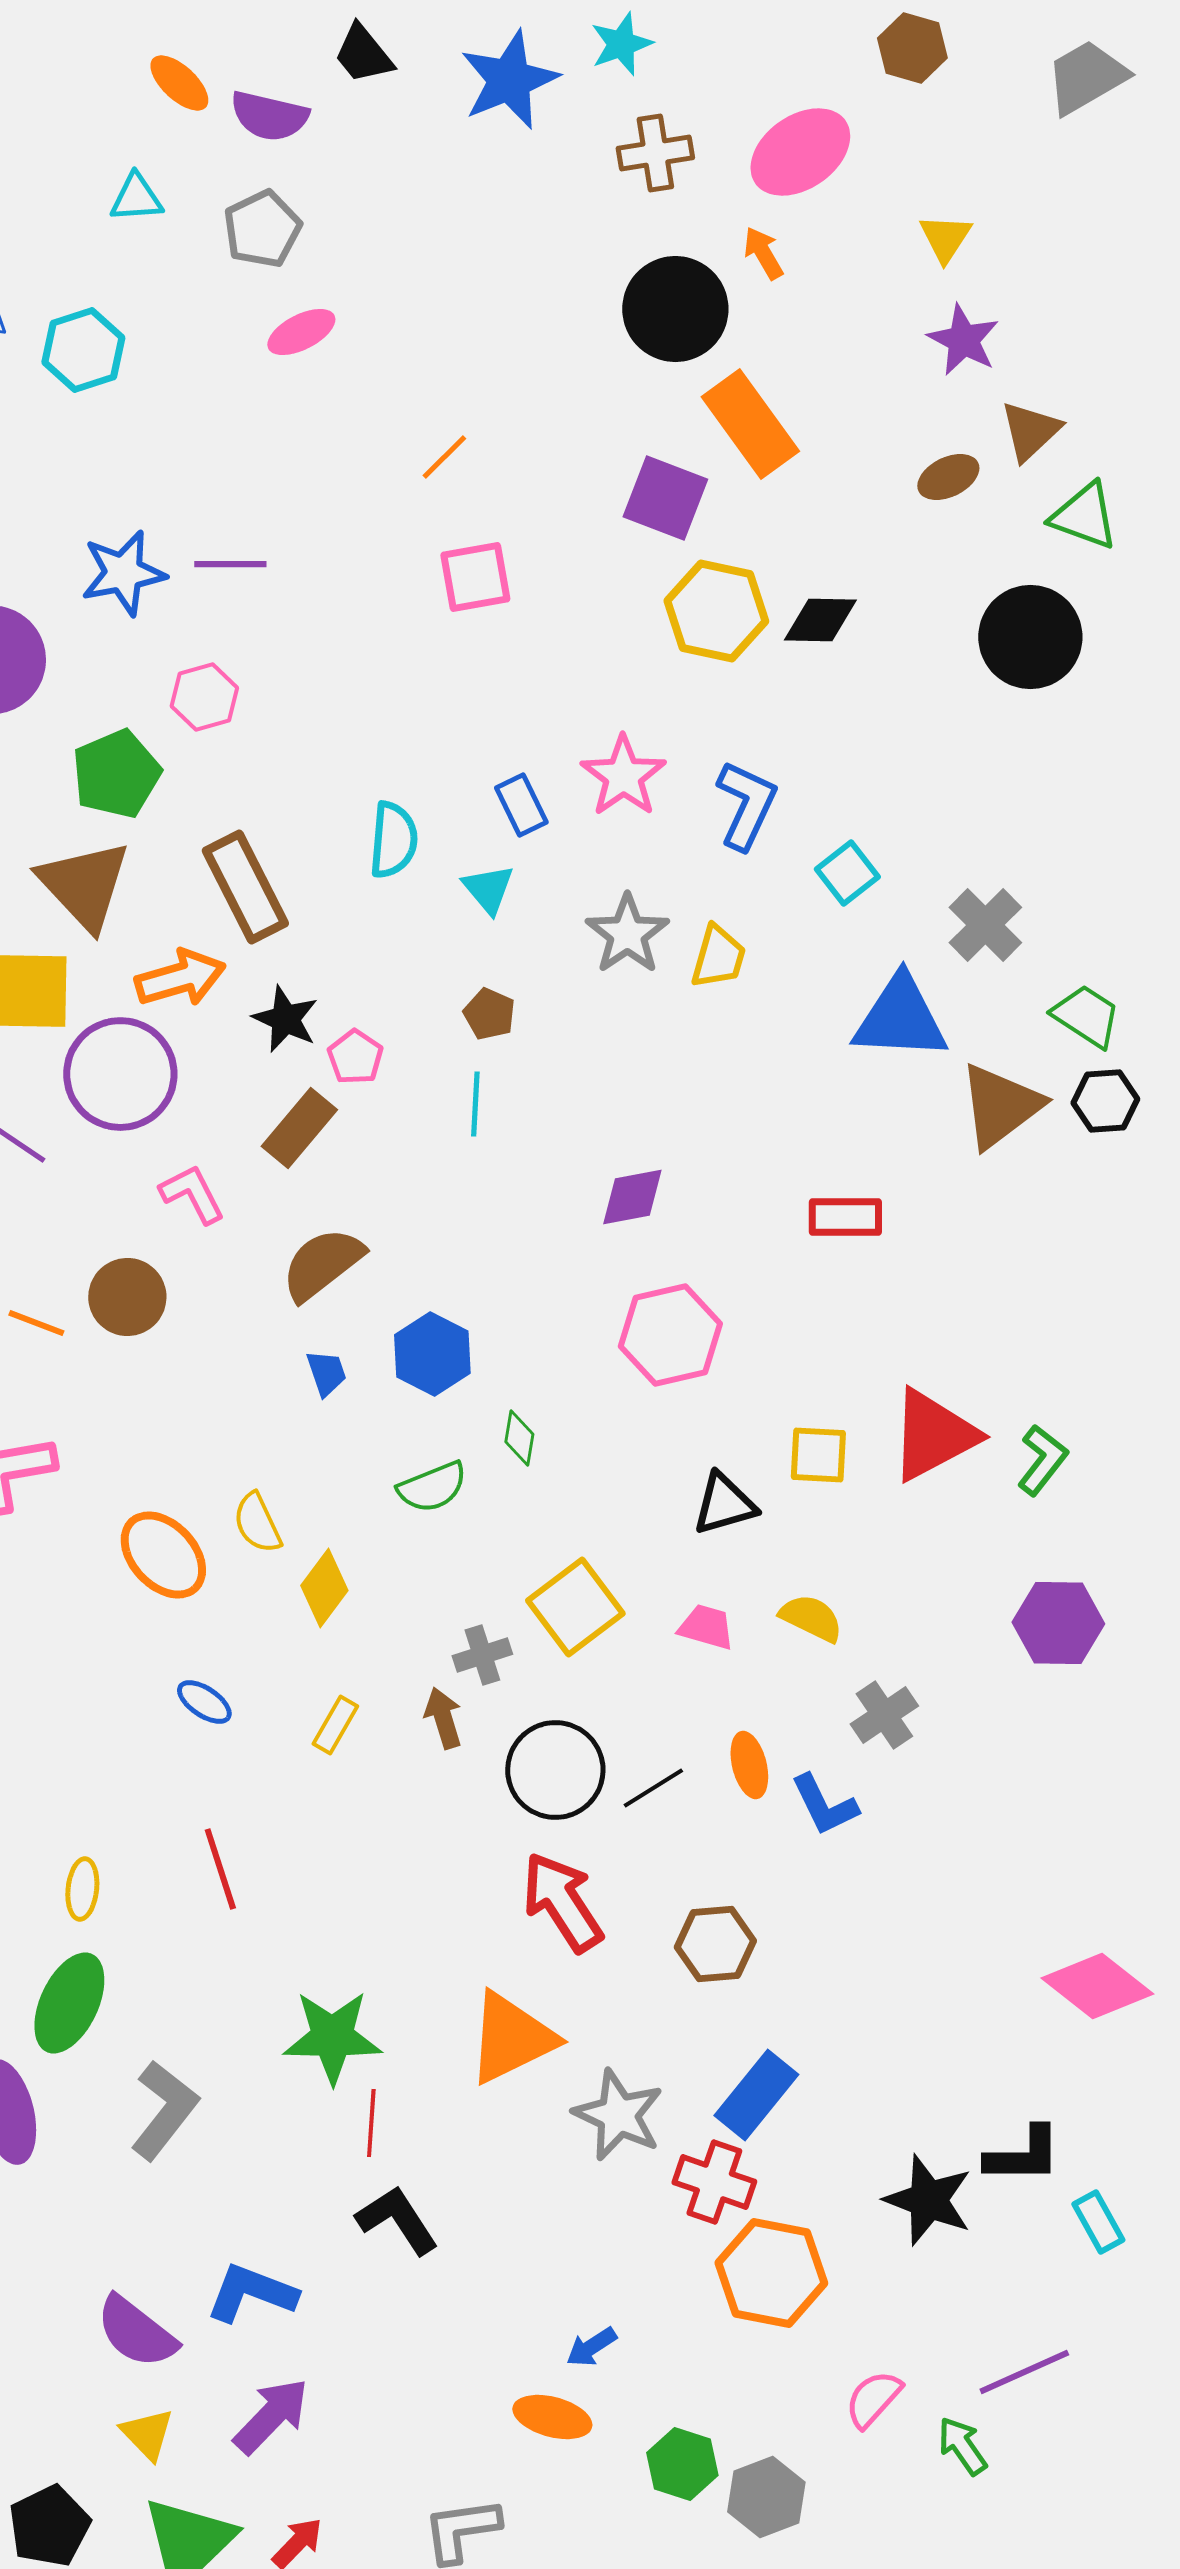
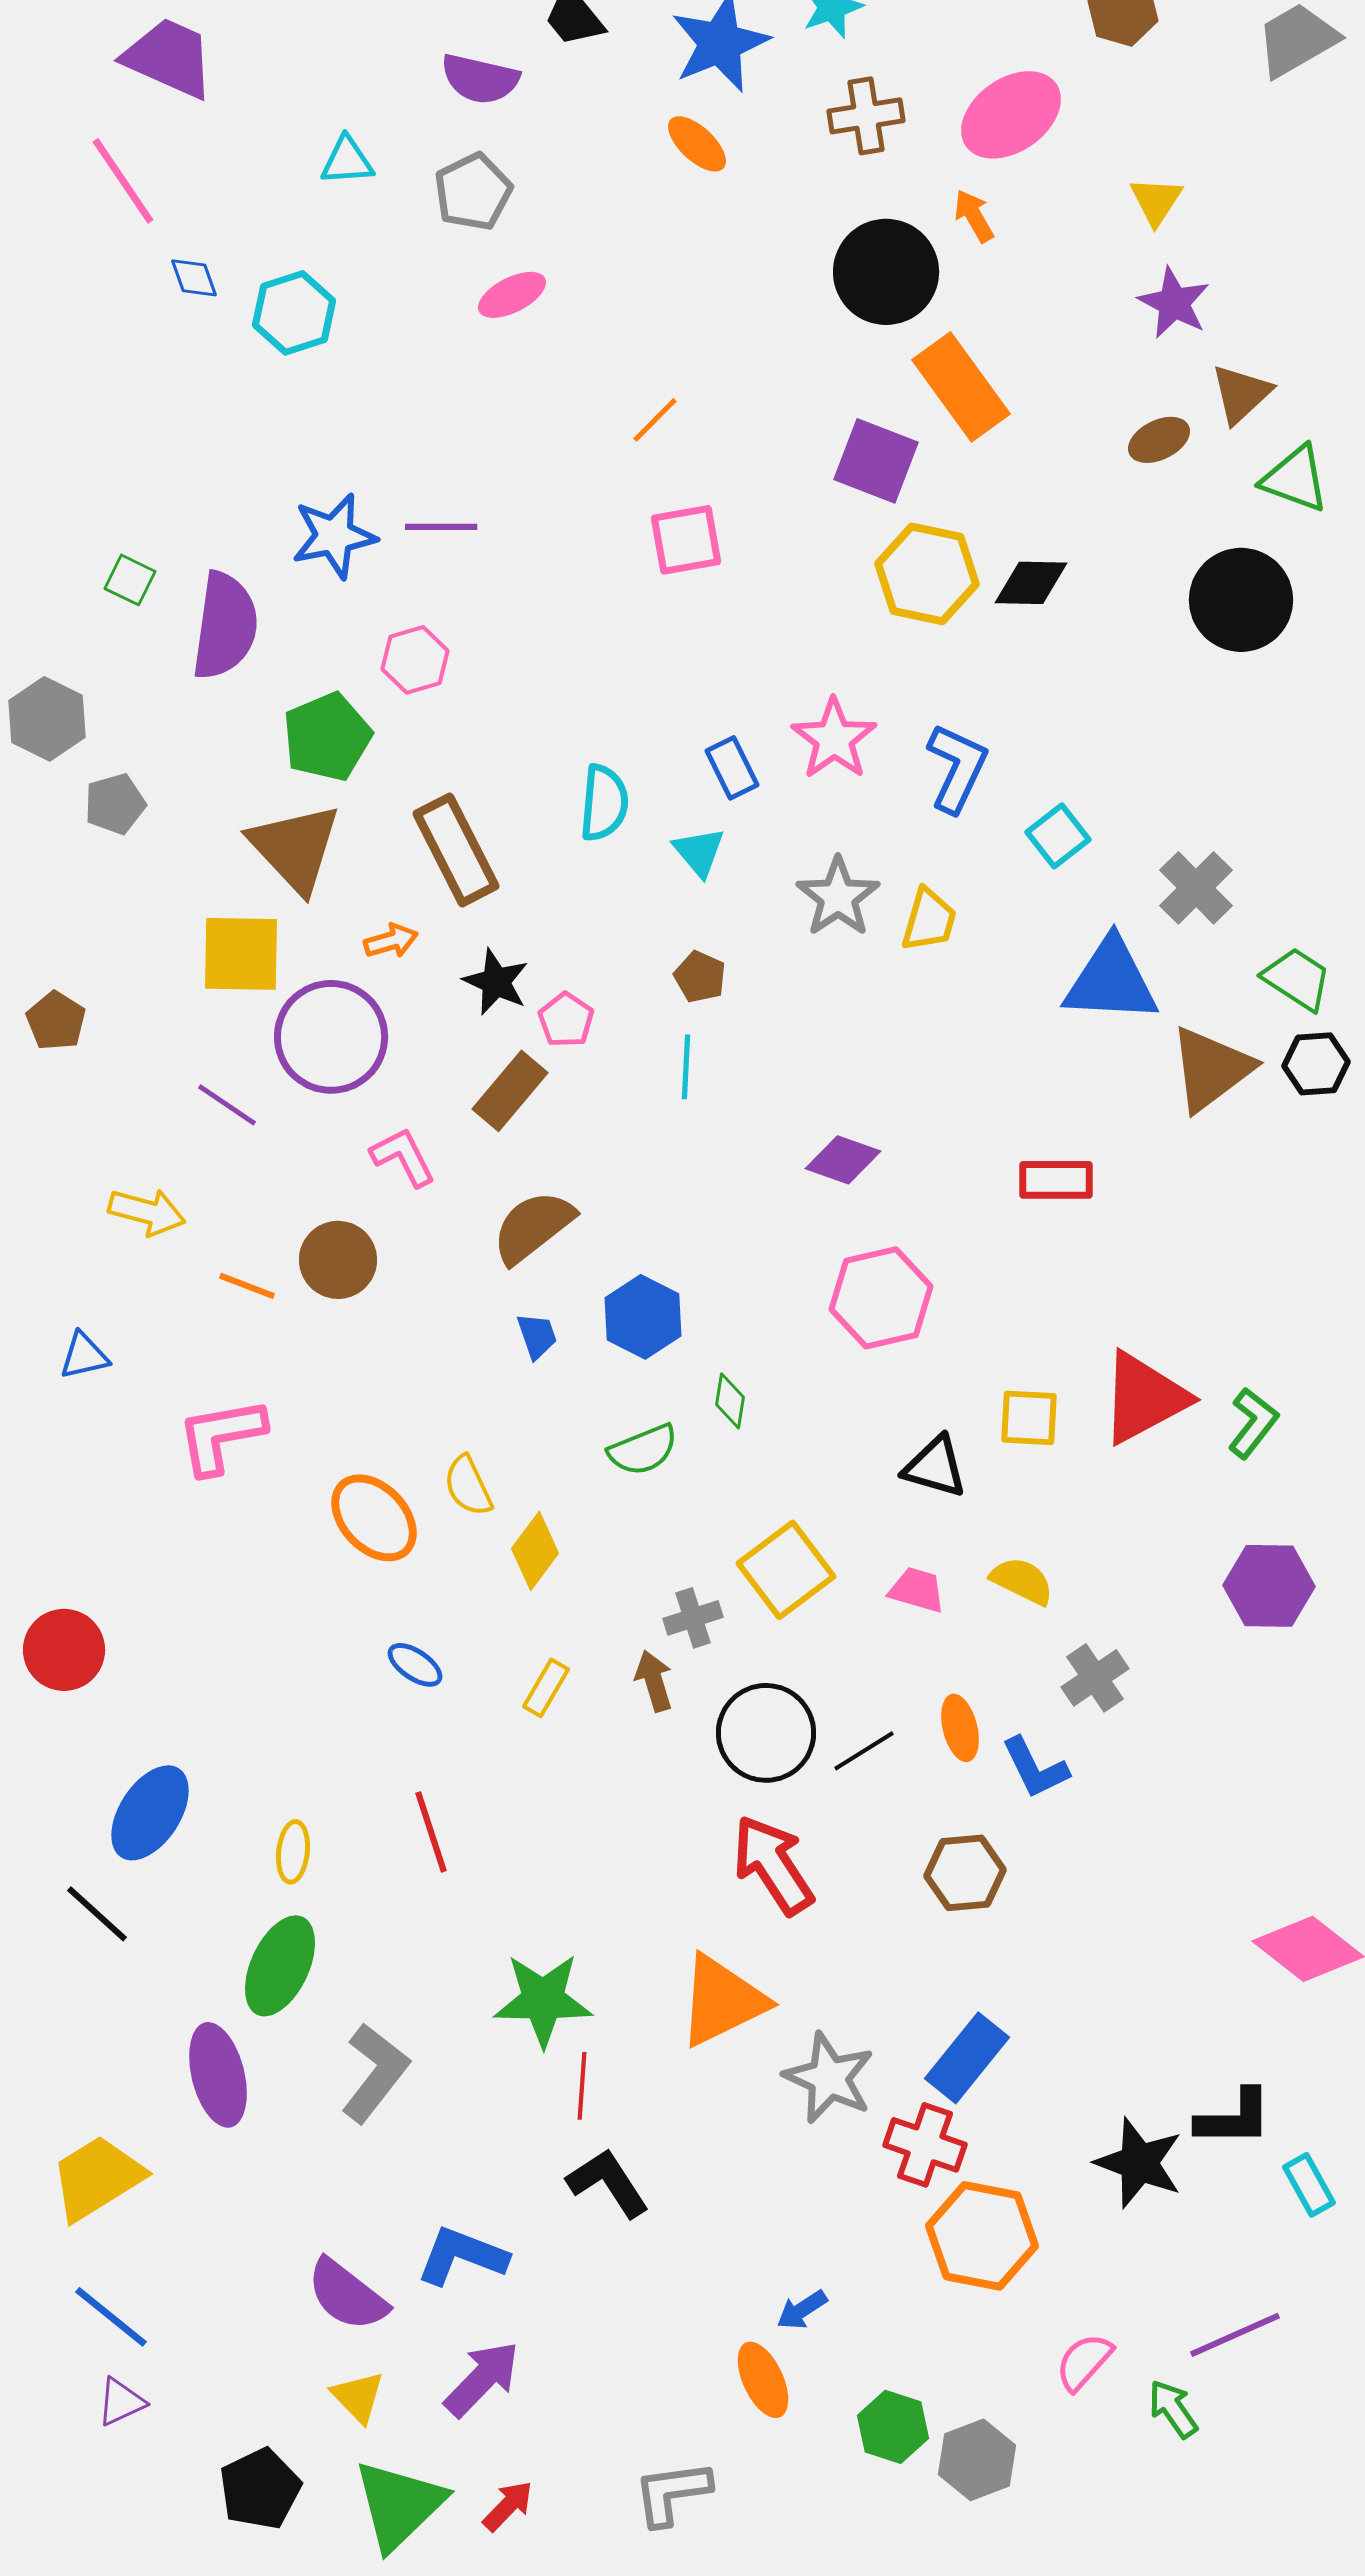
orange ellipse: (179, 83) -> (697, 144), moved
orange arrow: (180, 978) -> (391, 941), size x0.6
purple diamond: (632, 1197) -> (843, 1160), turned 30
black triangle: (724, 1504) -> (935, 1467), turned 32
brown hexagon: (715, 1944) -> (965, 1873), moved
orange ellipse: (552, 2417) -> (763, 2380), turned 50

